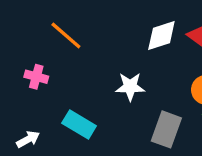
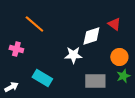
white diamond: (161, 36) -> (91, 36), moved
gray rectangle: (166, 129) -> (95, 81), turned 70

